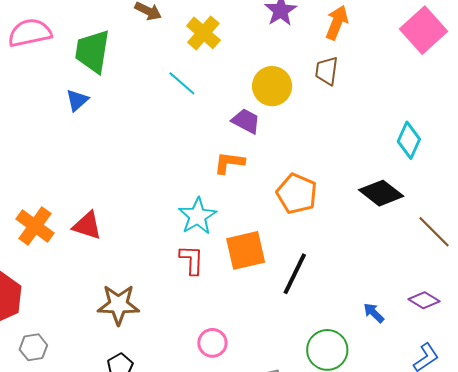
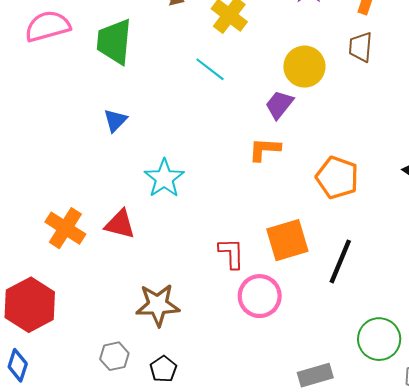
blue triangle: (77, 100) -> (115, 120), moved
purple trapezoid: (246, 121) -> (279, 105), turned -76
cyan star: (197, 216) -> (164, 178), moved
pink circle: (212, 343) -> (260, 296), moved, size x1.4
gray hexagon: (33, 347) -> (114, 356), moved

